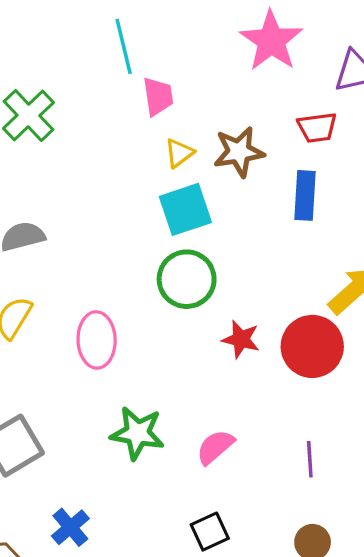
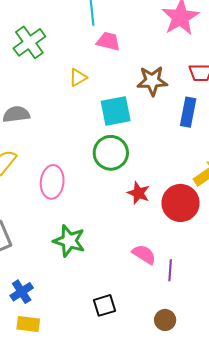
pink trapezoid: (158, 96) -> (108, 41), turned -75
yellow triangle: (179, 153) -> (78, 77), moved
pink semicircle: (215, 447) -> (144, 254), moved, turned 65

